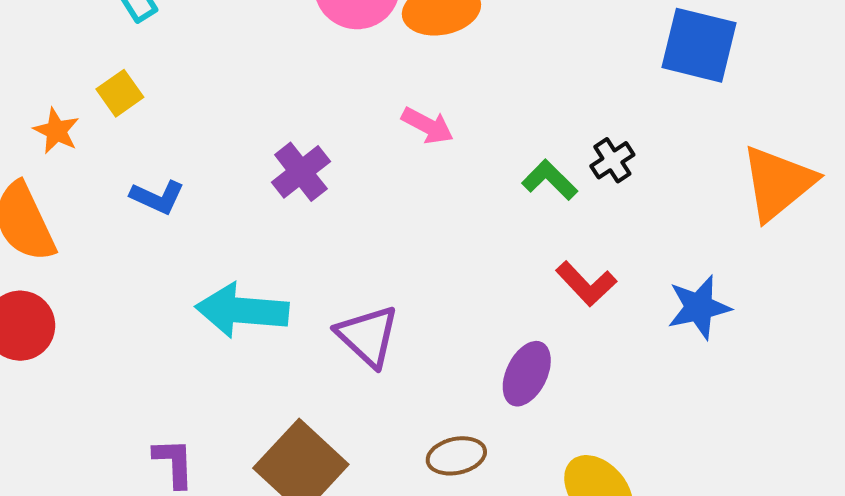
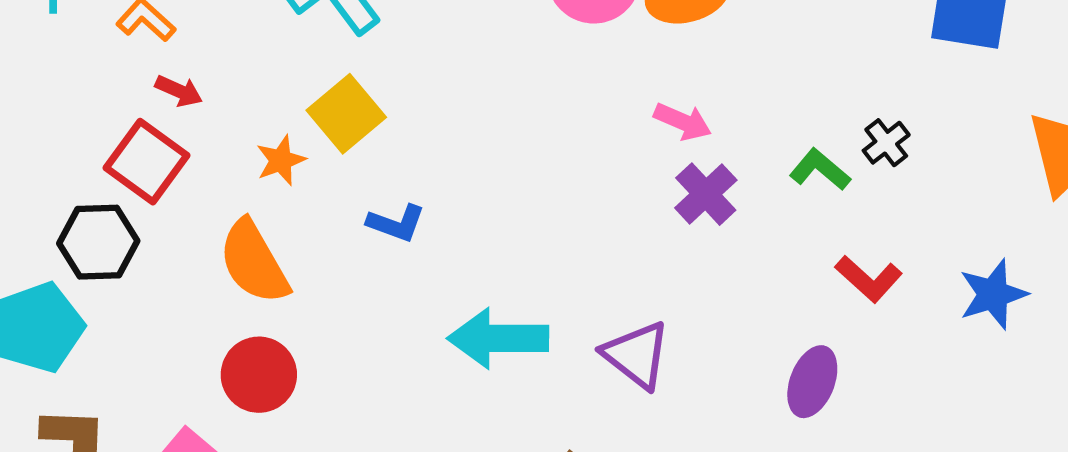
yellow square: (120, 93) -> (346, 114), size x1.5
orange star: (56, 131) -> (281, 160), turned 30
purple cross: (301, 172) -> (706, 194), moved

